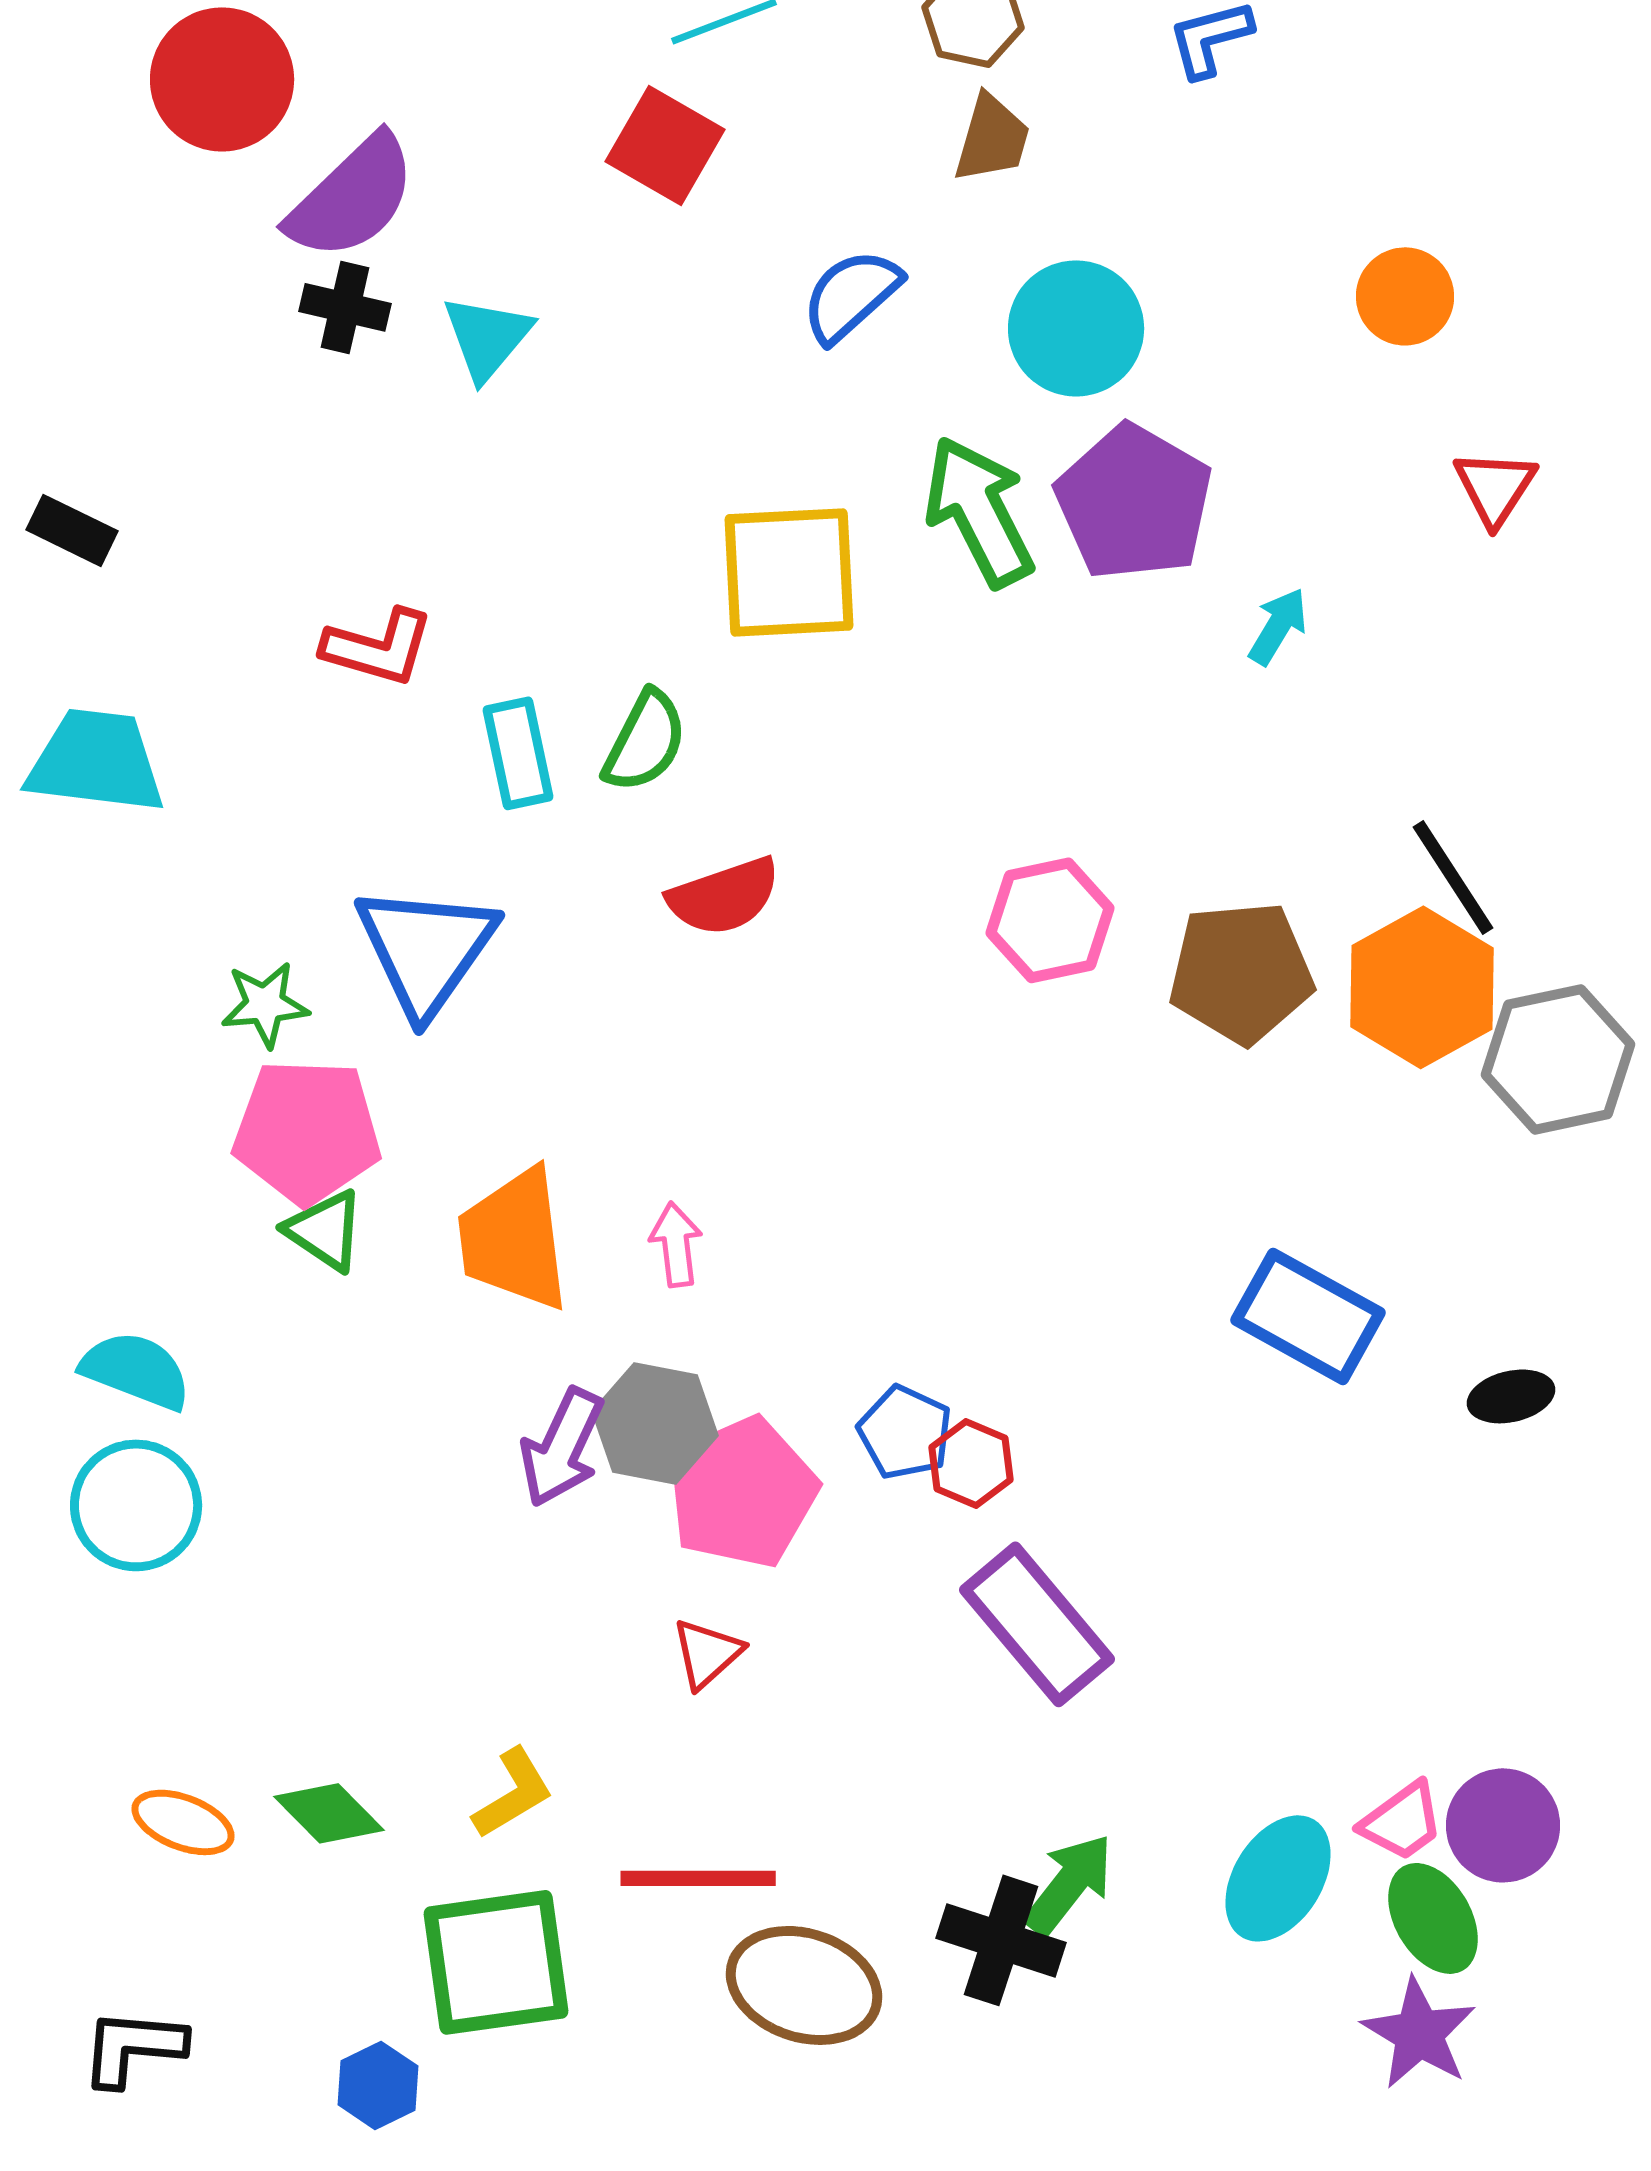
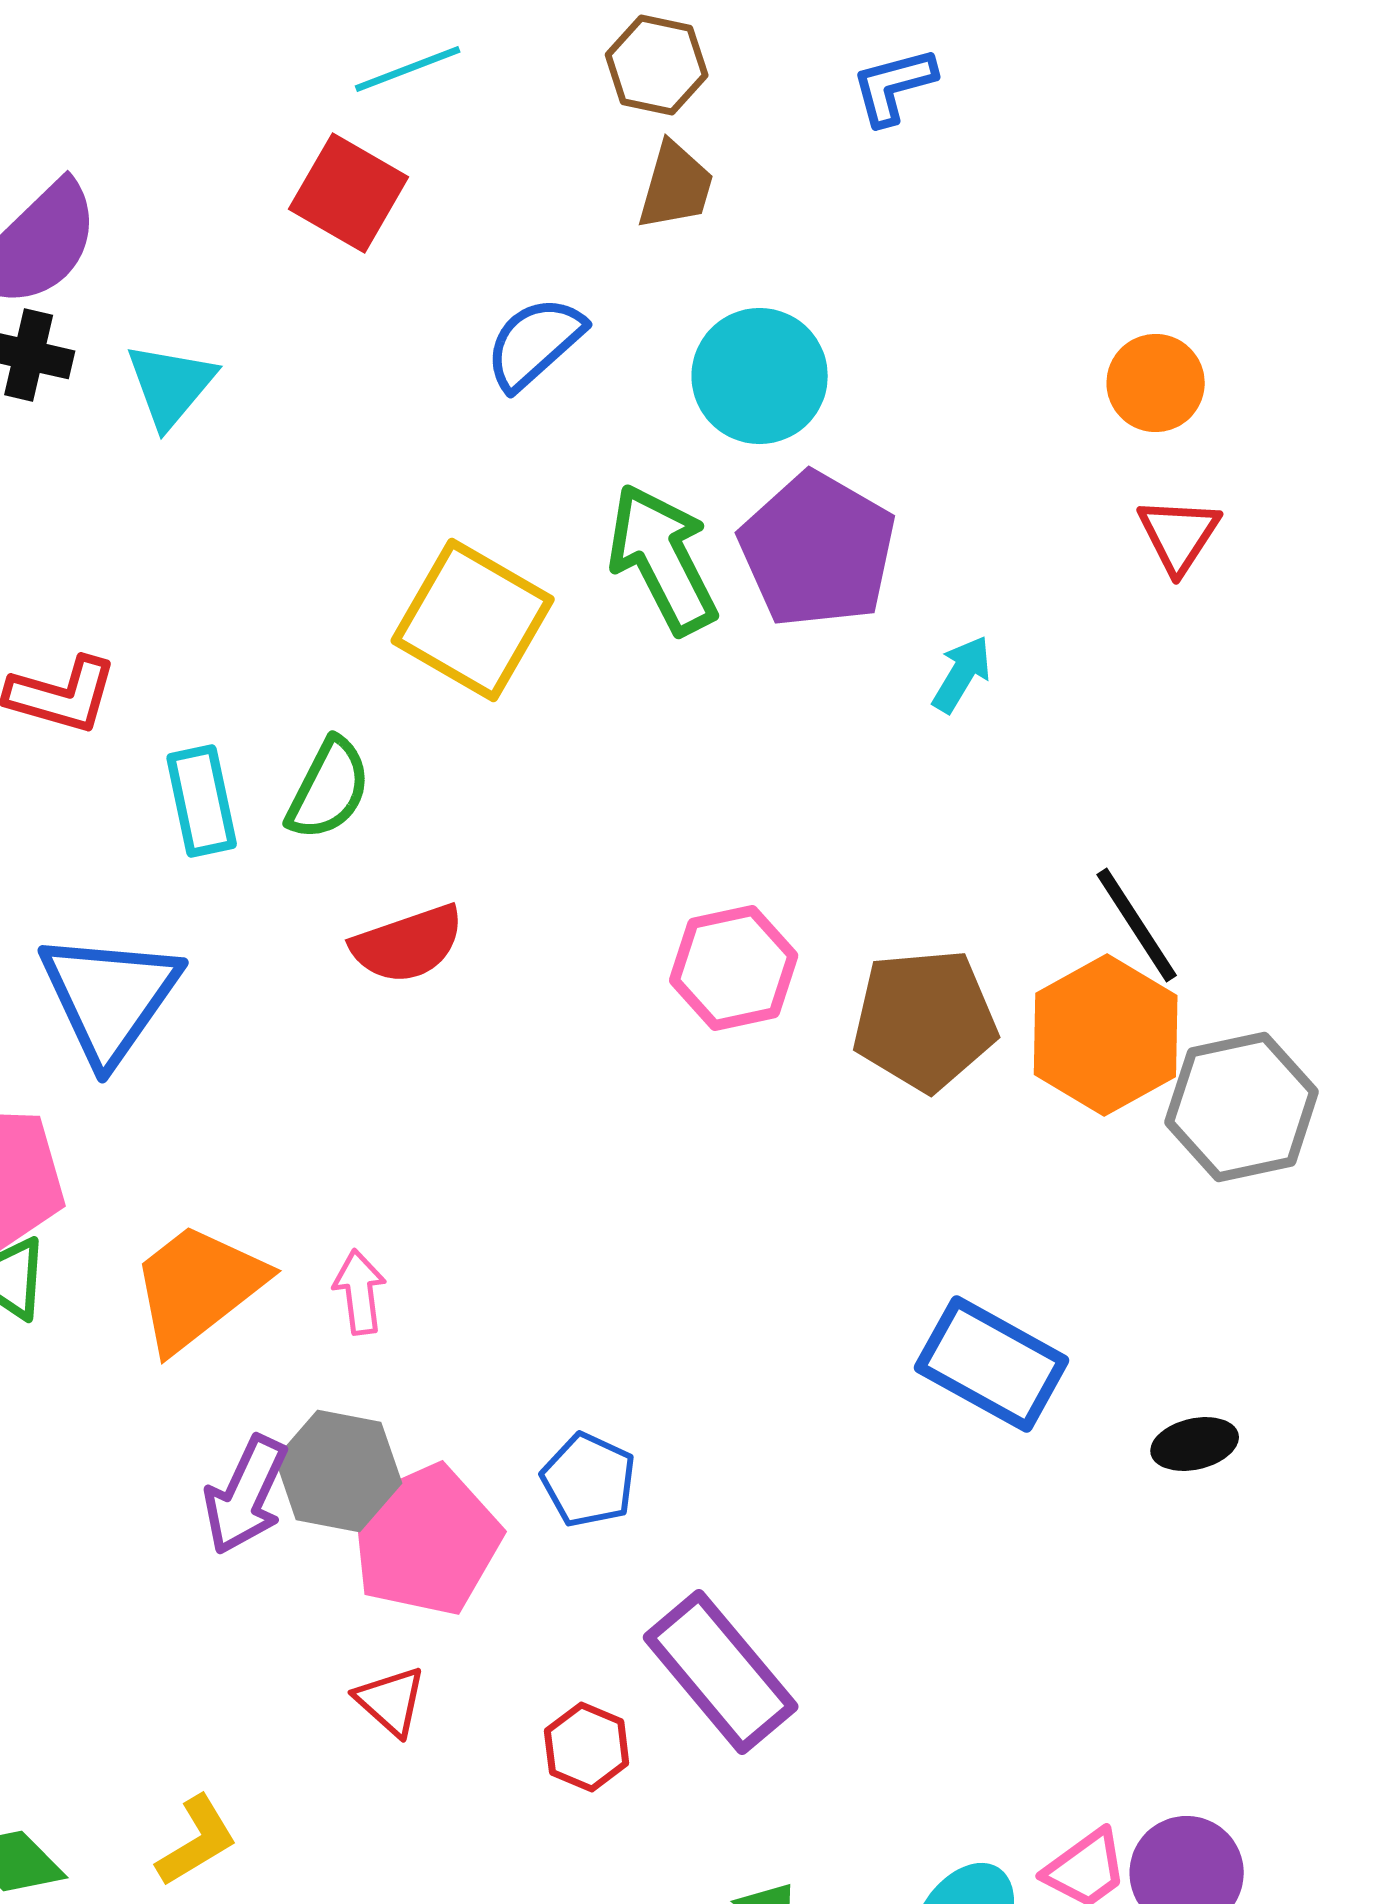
orange circle: (1405, 296) -> (1156, 383), moved
yellow square: (789, 572) -> (473, 620), turned 33
orange trapezoid: (514, 1239) -> (198, 1287), turned 59
red hexagon: (971, 1463) -> (587, 1747), moved
red triangle: (707, 1653) -> (391, 1701), turned -36

